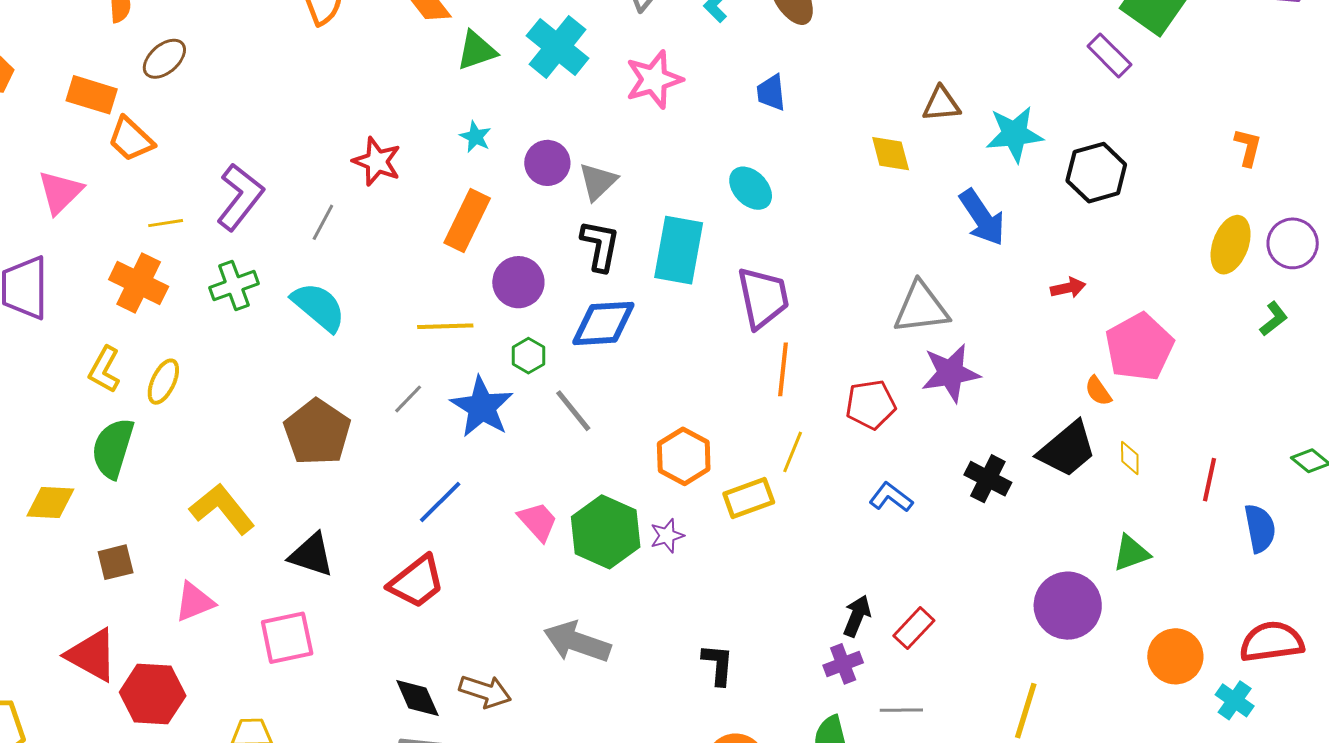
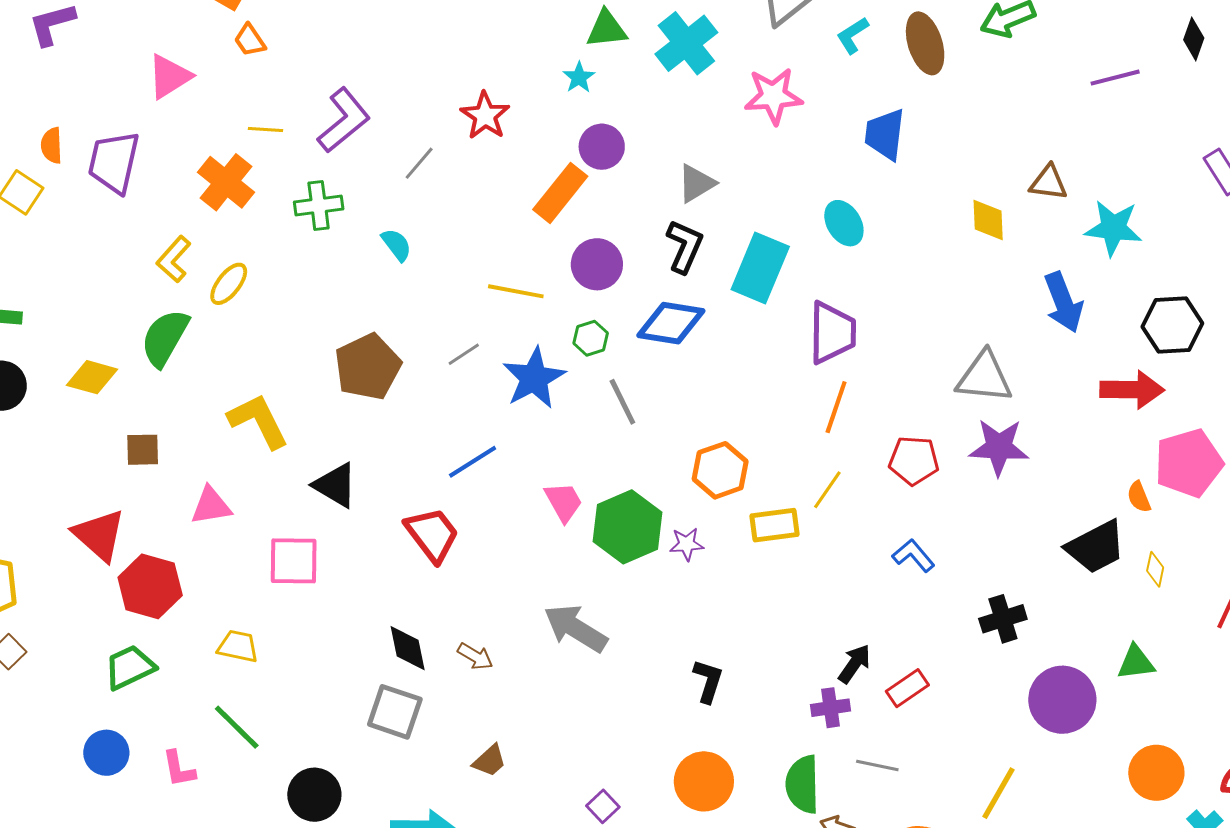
blue trapezoid: (771, 93) -> (885, 134), size x1.4
cyan star: (475, 137) -> (579, 77), moved
orange trapezoid: (131, 139) -> (250, 40), size x0.7
purple circle: (547, 163) -> (602, 147), moved
black hexagon: (1096, 173) -> (1172, 325), moved
red arrow: (1068, 288) -> (1132, 390), size x1.8
cyan semicircle: (319, 307) -> (397, 245), size x0.6
black cross: (988, 479) -> (1003, 619), moved, turned 33
red trapezoid: (417, 582) -> (432, 534), turned -102
brown arrow: (485, 691) -> (475, 656), size x0.7

